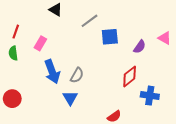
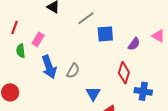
green semicircle: (13, 53) -> (21, 51), moved
red diamond: (130, 76) -> (124, 73), turned -35
blue triangle: (70, 98) -> (93, 94), moved

